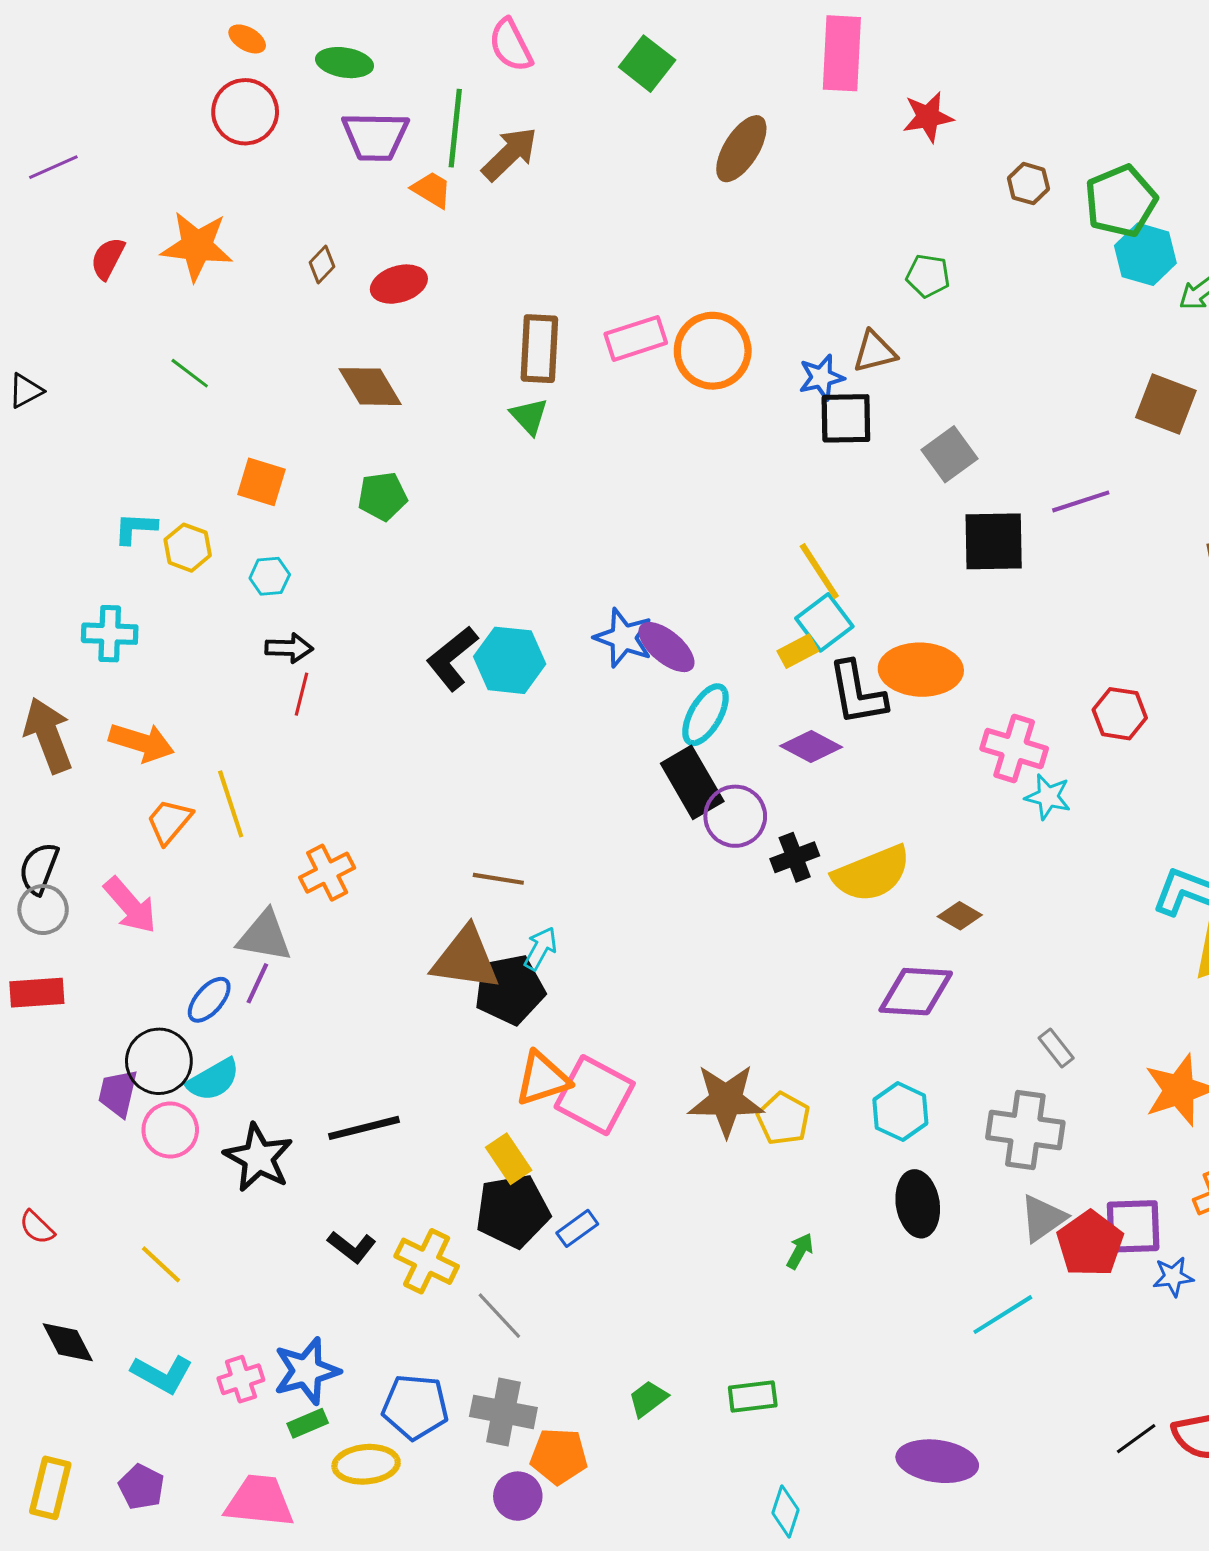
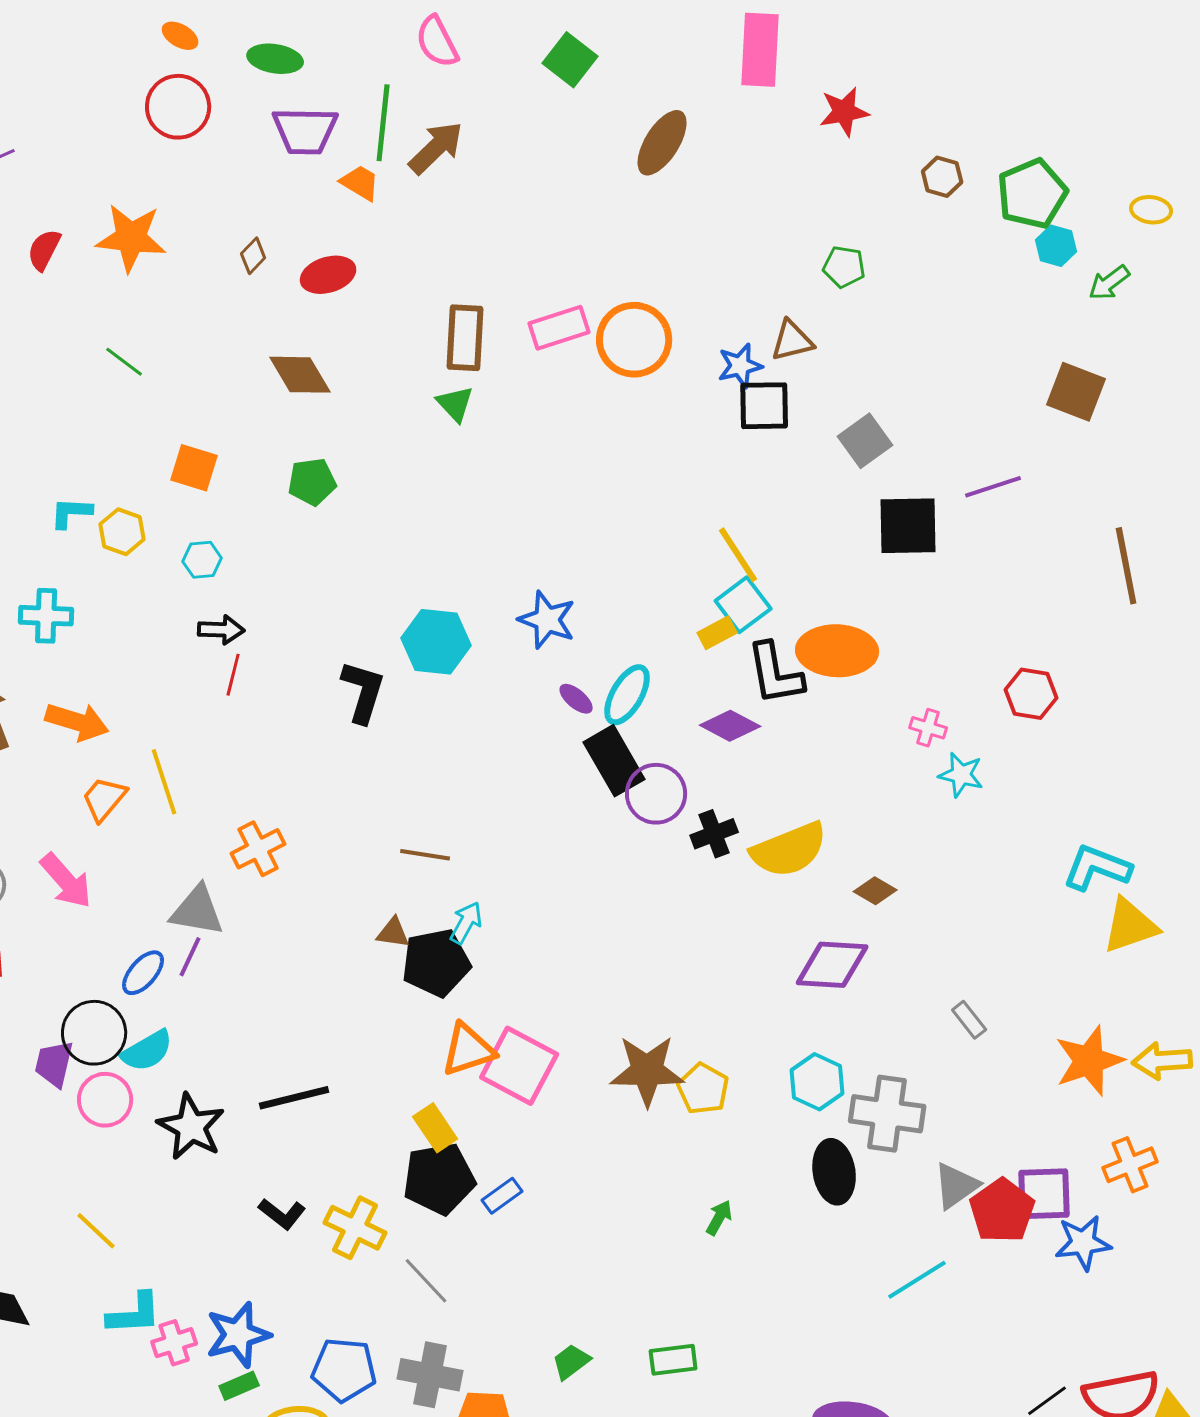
cyan hexagon: (1145, 254) -> (1056, 246), size x0.7
purple ellipse: (667, 647) -> (576, 699), moved, size x0.6
black L-shape: (452, 658) -> (363, 692), moved, turned 146
pink cross: (1014, 749) -> (928, 728), size x0.6
brown triangle: (466, 959) -> (393, 933), size x0.5
gray cross: (1025, 1130) -> (887, 1114), moved
blue star: (1173, 1277) -> (1083, 1243), size x1.4
cyan L-shape: (162, 1374) -> (134, 1314), moved, turned -32

